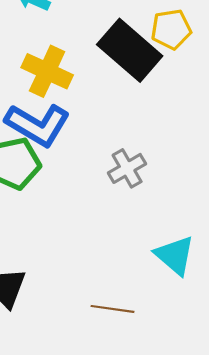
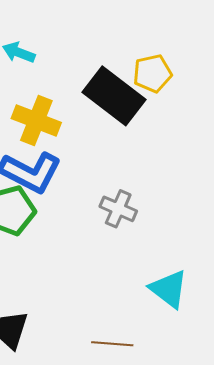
gray cross: (127, 168) -> (118, 209), turned -33

